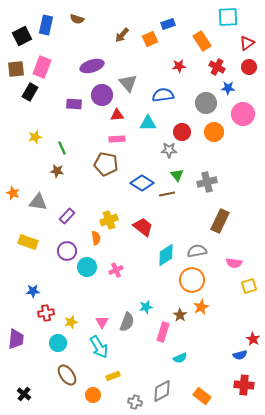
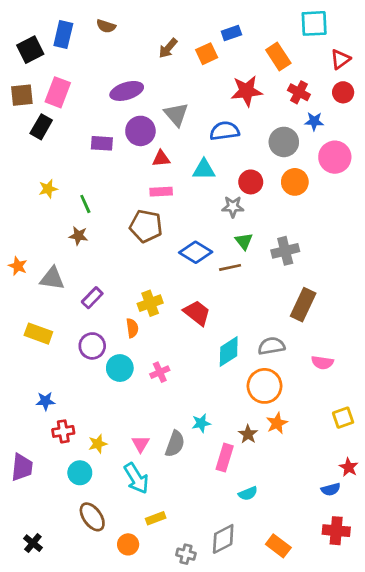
red star: (179, 66) -> (247, 91), size x1.6
yellow square: (249, 286) -> (343, 418), moved

